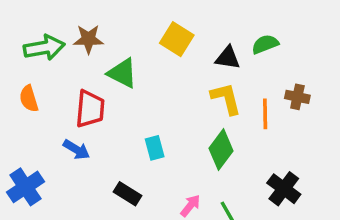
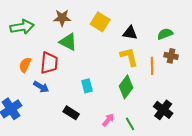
brown star: (88, 39) -> (62, 18), moved
green semicircle: (265, 44) -> (165, 34), moved
orange semicircle: (29, 99) -> (25, 65), moved, turned 42

